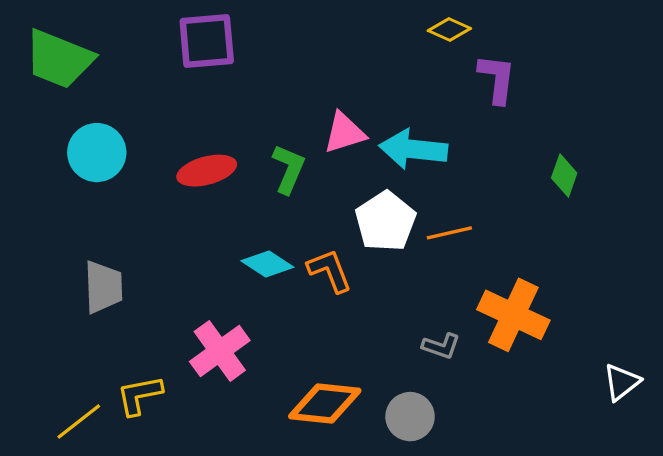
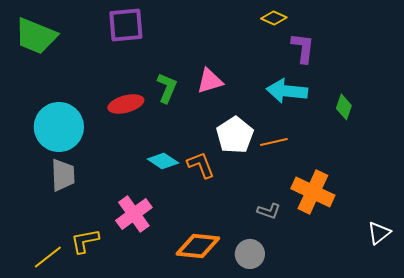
cyan arrow: (413, 149) -> (287, 91), moved
cyan circle: (97, 153) -> (59, 127), moved, size x1.4
green L-shape: (289, 169) -> (167, 88), moved

